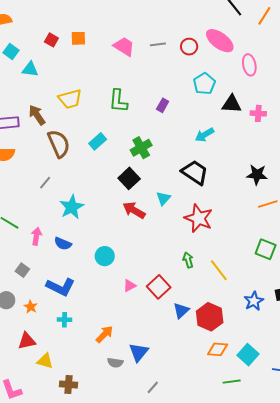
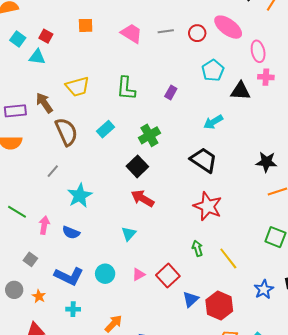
red square: (51, 40) -> (46, 36), moved
pink cross: (258, 113) -> (266, 77), moved
cyan triangle: (163, 198) -> (129, 234), moved
cyan circle: (105, 256) -> (105, 274), moved

